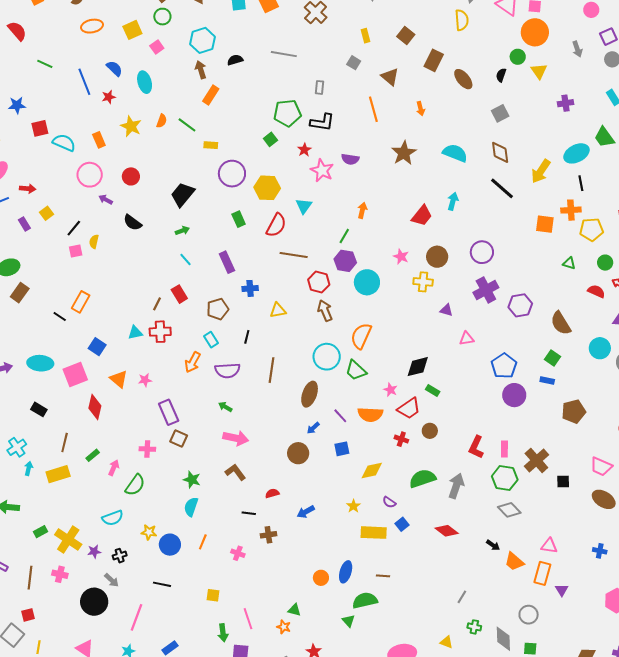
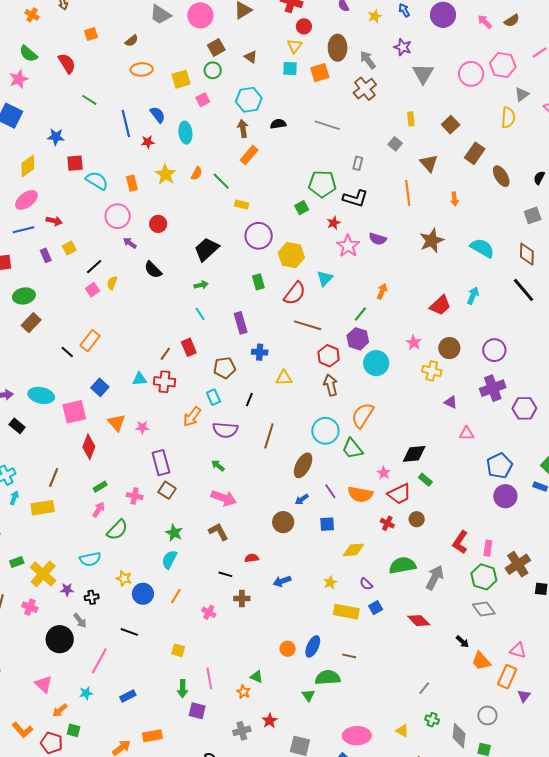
pink square: (76, 251) -> (93, 290), turned -32
black rectangle: (39, 409) -> (17, 426), moved
green rectangle: (93, 455) -> (100, 487), moved

